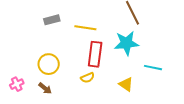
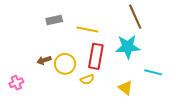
yellow circle: (49, 64) -> (65, 64), moved
brown arrow: (45, 88) -> (44, 60), moved, turned 120

